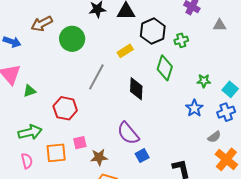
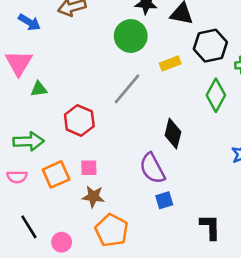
green circle: (72, 39) -> (131, 36), moved
black diamond: (136, 89) -> (173, 134), moved
orange square: (56, 153) -> (56, 174), turned -30
brown star: (99, 157) -> (93, 197), moved
pink semicircle: (27, 161) -> (17, 177), turned 91

